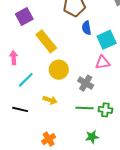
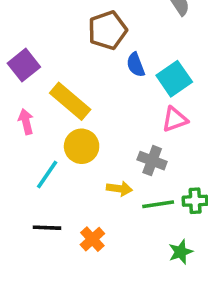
pink arrow: (14, 58) -> (26, 122), moved
yellow circle: (59, 70) -> (82, 146), moved
yellow arrow: (50, 100) -> (119, 189), moved
orange cross: (49, 139) -> (92, 239), moved

